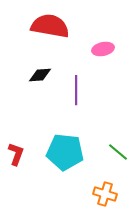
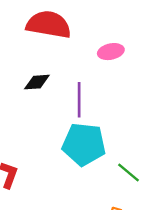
cyan pentagon: (65, 152) -> (84, 144), moved

